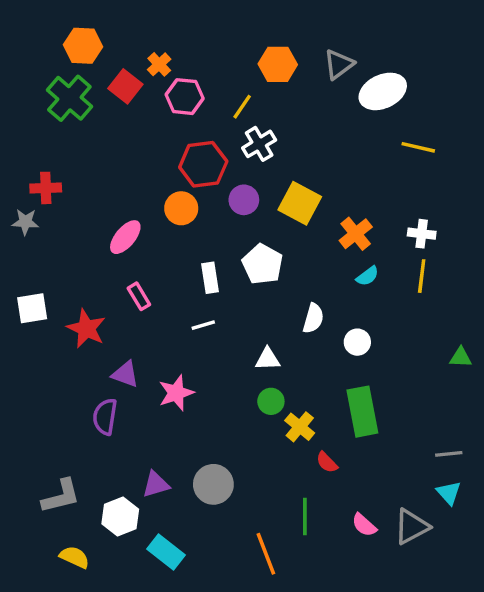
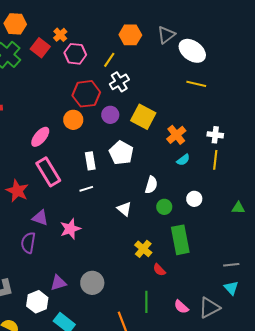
white ellipse: (383, 91) -> (192, 51), turned 60
yellow line: (418, 147) -> (196, 84), moved
pink rectangle: (139, 296) -> (48, 172), size x1.8
white circle: (357, 342) -> (194, 199), moved
white triangle: (268, 359) -> (124, 209), turned 42
green circle: (271, 401) -> (164, 207), moved

